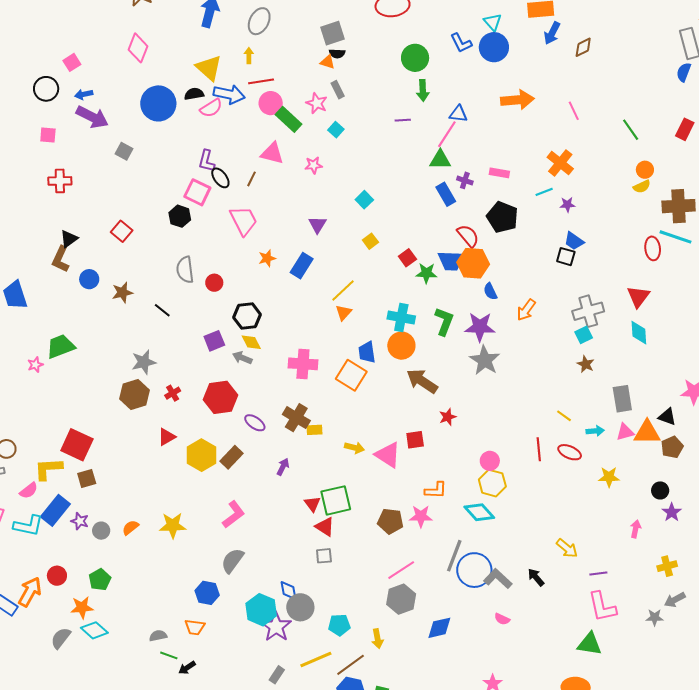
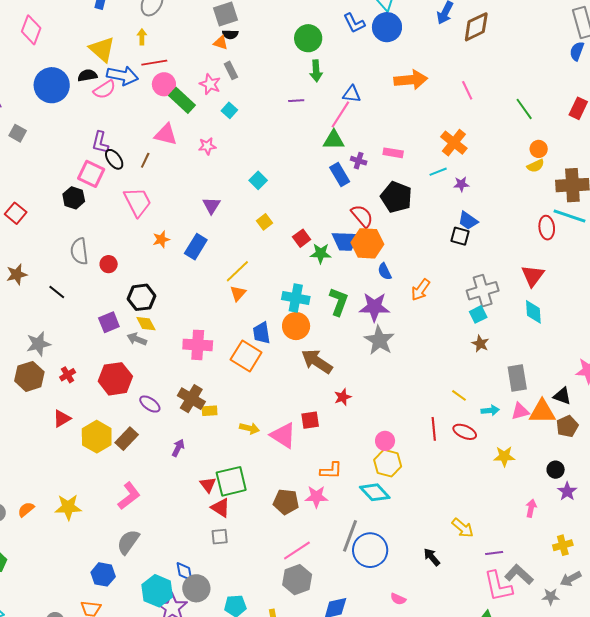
brown diamond: (583, 47) -> (476, 27), size x1.5
gray L-shape: (498, 579) -> (519, 575), moved

